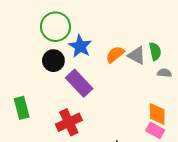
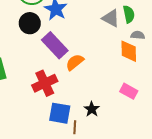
orange semicircle: (115, 54) -> (75, 62), moved
orange diamond: (157, 114) -> (129, 51), moved

